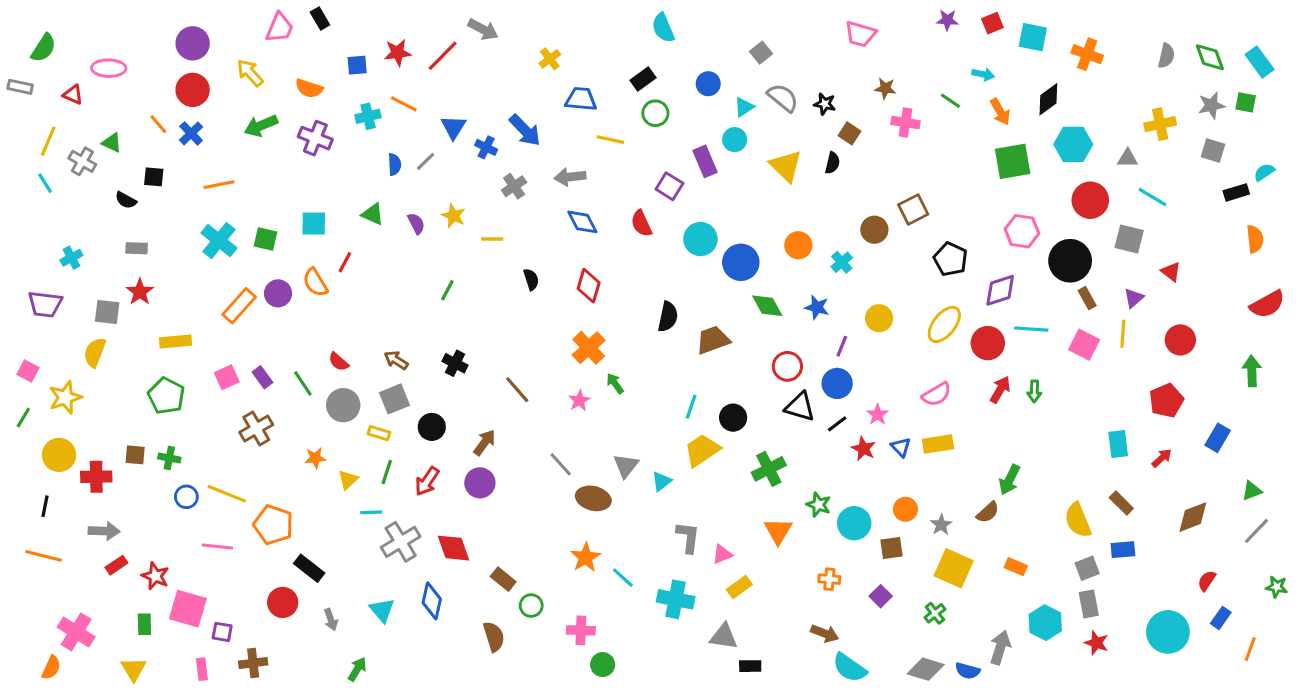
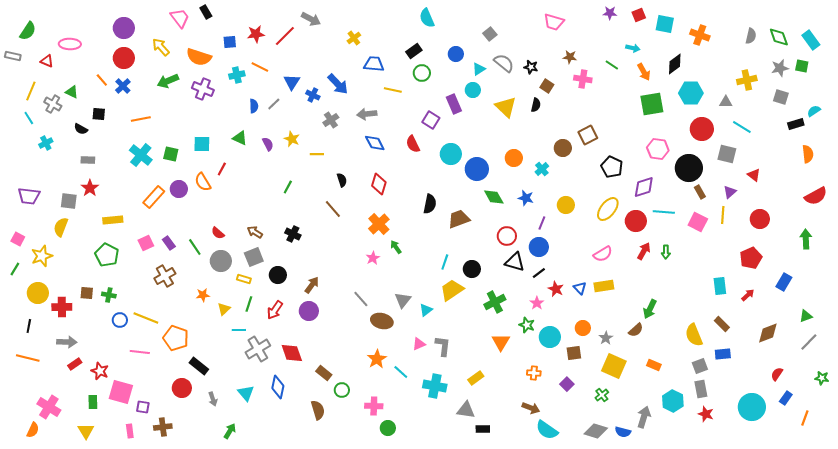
pink trapezoid: (280, 28) -> (180, 18), turned -60
orange semicircle: (309, 88) -> (199, 57), size x1.4
cyan cross: (71, 258) -> (46, 143), moved
brown line: (517, 390) -> (333, 209), moved
pink star: (878, 415) -> (537, 303), moved
pink triangle: (722, 554) -> (419, 344), moved

